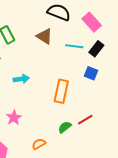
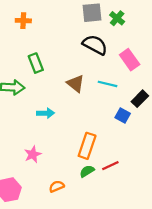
brown triangle: (44, 36) -> (76, 84), moved
black rectangle: (96, 49) -> (140, 99), moved
orange rectangle: (61, 91) -> (87, 146), moved

